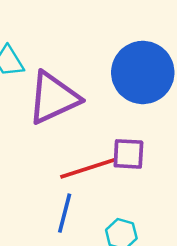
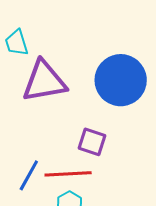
red line: (88, 168) -> (68, 174), moved

